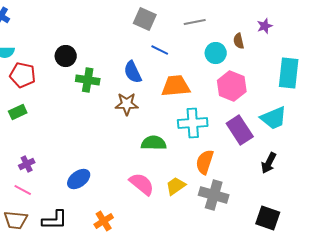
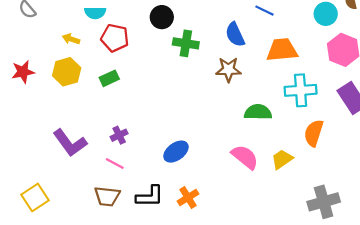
gray cross: (214, 195) -> (324, 202), moved, turned -32
orange cross: (104, 221) -> (188, 197), moved

